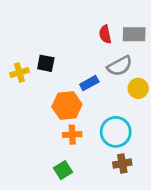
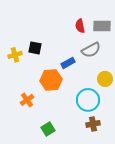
yellow circle: (138, 88) -> (105, 79), moved
orange cross: (72, 135) -> (27, 100), moved, turned -32

